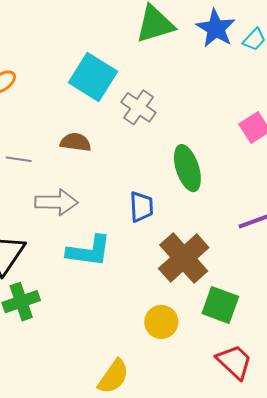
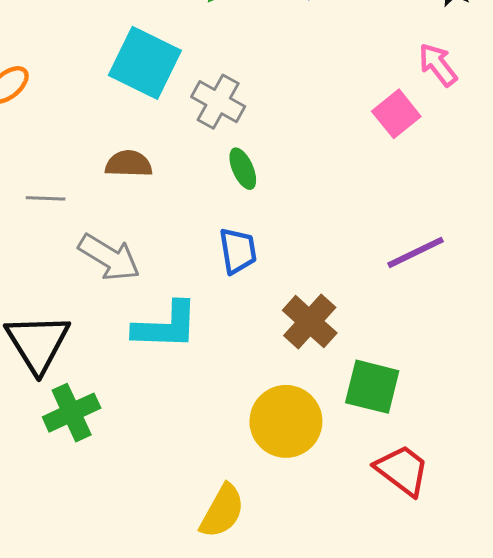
green ellipse: (187, 168) -> (243, 169), moved, size x0.6
gray arrow: (56, 202) -> (109, 257), turned 36
brown cross: (184, 258) -> (310, 322), size x0.7
yellow circle: (161, 322) -> (286, 421), size x1.4

